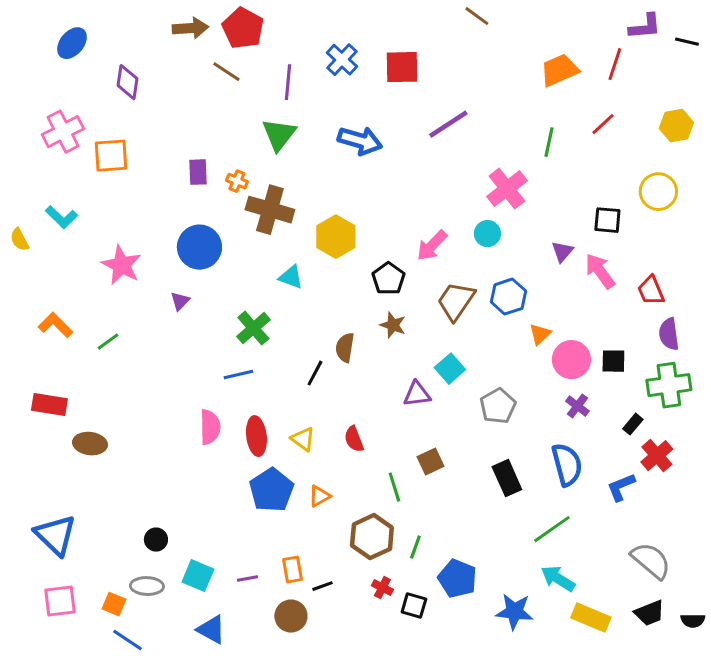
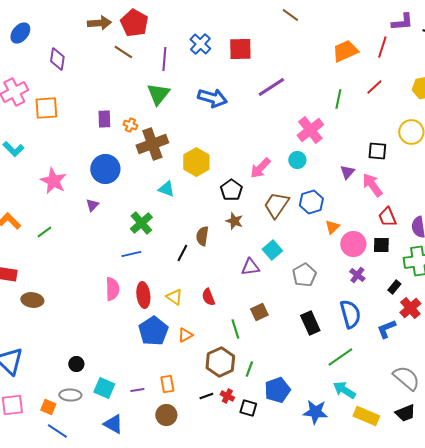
brown cross: (270, 210) -> (152, 144), turned -36
red trapezoid: (651, 291) -> (387, 217), moved
blue pentagon: (457, 579) -> (277, 390), turned 30
black line: (322, 586) -> (206, 396), moved

